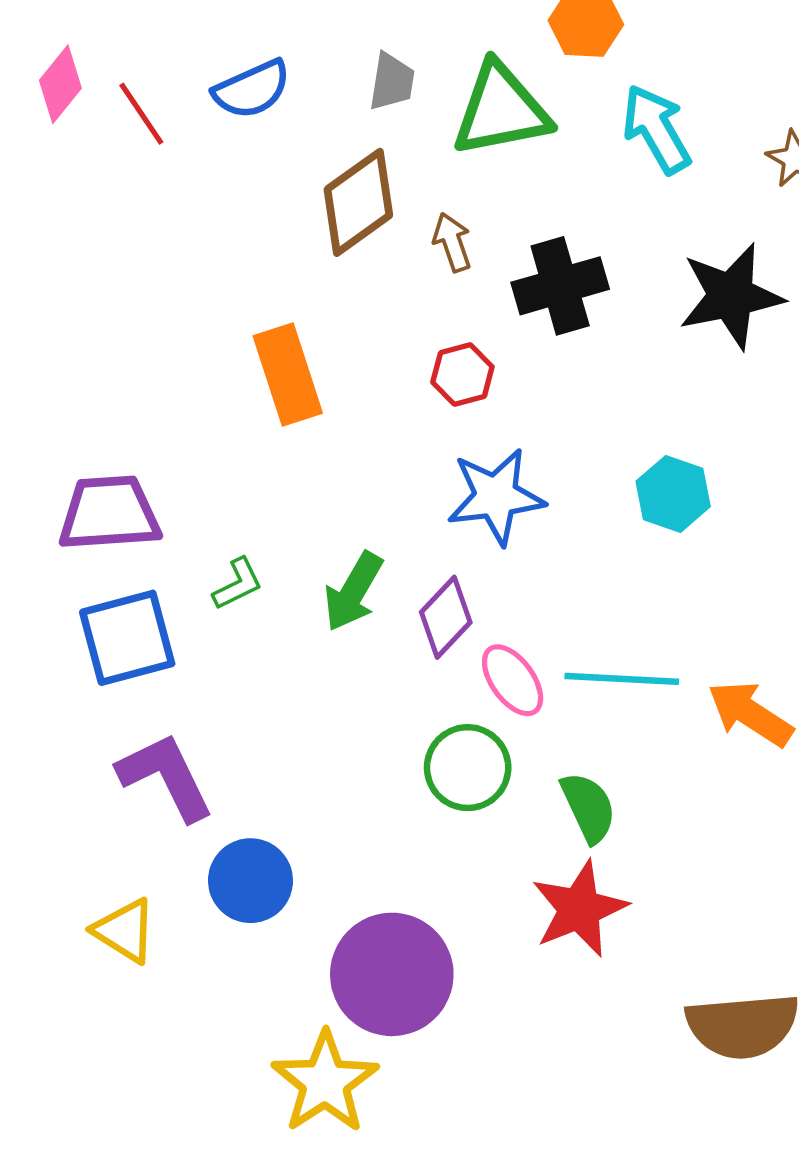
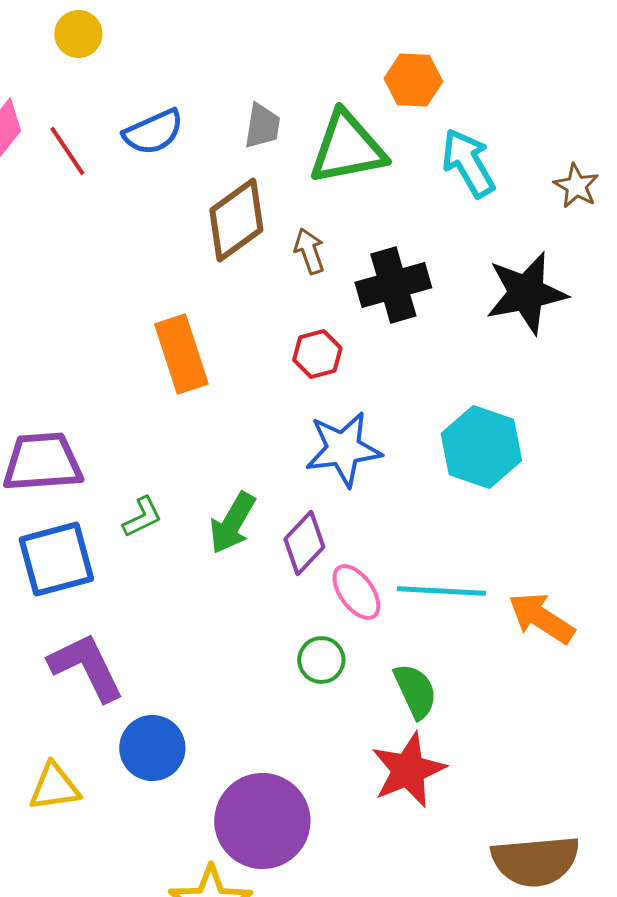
cyan hexagon: (673, 494) -> (481, 447), size x1.4
green circle: (468, 768) -> (321, 660), size x0.7
yellow triangle: (125, 931) -> (54, 787), turned -40

